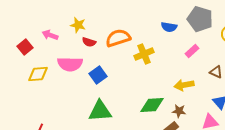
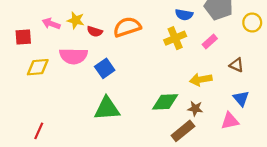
yellow star: (78, 25) -> (76, 20), moved
red square: (25, 47) -> (23, 37), turned 35
yellow cross: (144, 54) -> (175, 38), moved

